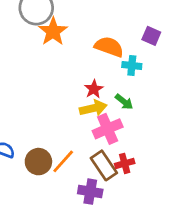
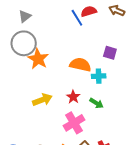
yellow arrow: (93, 108) -> (42, 100), moved
pink cross: (108, 129) -> (74, 123), moved

